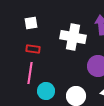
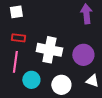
white cross: (73, 37) -> (49, 50), moved

